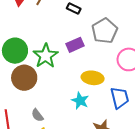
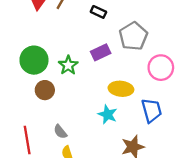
green star: (46, 56) -> (68, 65), size x0.7
brown circle: (24, 78) -> (45, 90), size x0.7

